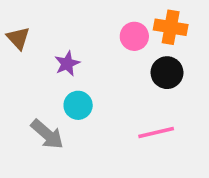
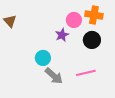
purple star: (67, 64) -> (62, 35), moved
gray arrow: (47, 134) -> (54, 76), moved

